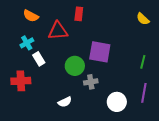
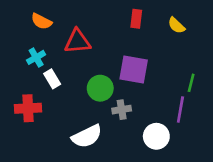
red rectangle: (79, 14) -> (136, 19), moved
yellow semicircle: (143, 19) -> (176, 25), moved
purple line: (144, 93) -> (180, 110), moved
white semicircle: (65, 102) -> (87, 136), size x1.6

